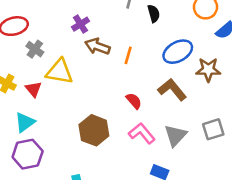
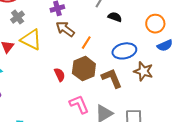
black semicircle: (154, 14) -> (115, 17), turned -72
red semicircle: (134, 101) -> (60, 75), moved
brown hexagon: (94, 130) -> (84, 69), moved

